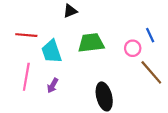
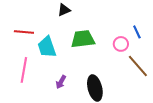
purple arrow: (53, 86) -> (61, 82), moved

